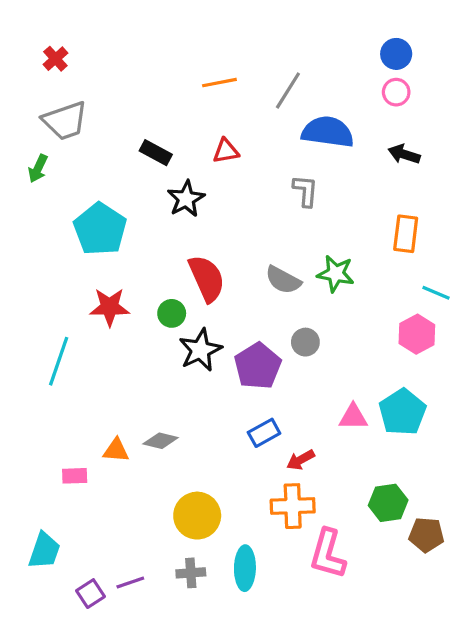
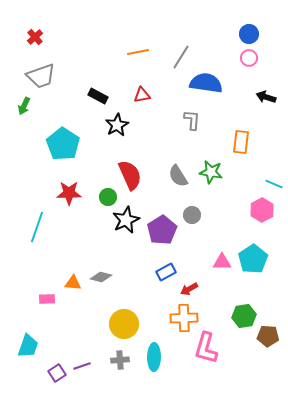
black arrow: (404, 154) -> (266, 97), moved
orange rectangle: (406, 234) -> (241, 142), moved
gray semicircle: (283, 280) -> (178, 176), turned 30

